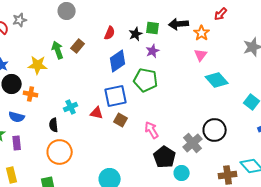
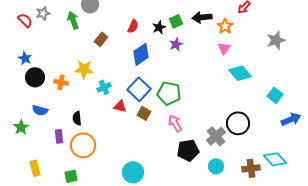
green square: (153, 28) -> (176, 21), turned -32
green arrow: (58, 50) -> (73, 20), moved
yellow star: (38, 65) -> (84, 69), moved
green pentagon: (146, 80) -> (169, 93), moved
orange cross: (31, 94) -> (61, 82), moved
blue square: (116, 96) -> (139, 89), turned -35
cyan cross: (71, 107) -> (104, 87), moved
purple rectangle: (17, 143) -> (59, 136), moved
black pentagon: (165, 157) -> (188, 150), turned 30
cyan circle: (182, 173) -> (216, 166), moved

